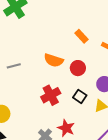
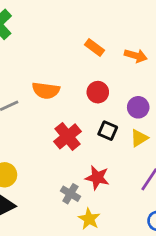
orange semicircle: (54, 60) -> (46, 90), moved

